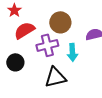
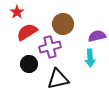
cyan arrow: (72, 52) -> (90, 58), moved
black circle: (15, 62) -> (29, 64), moved

